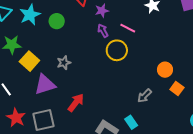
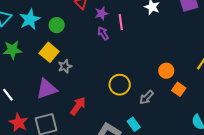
pink line: (128, 28) -> (121, 22), moved, turned 56
yellow circle: (117, 50) -> (120, 85), moved
yellow square: (29, 61) -> (49, 52), moved

